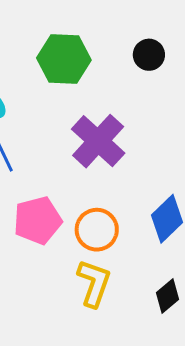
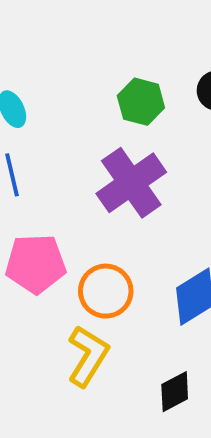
green hexagon: (64, 59) -> (141, 102), moved, size x0.7

